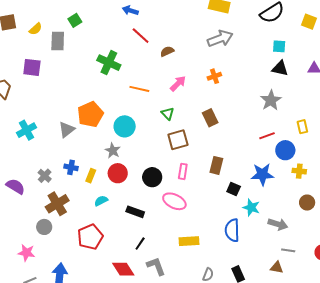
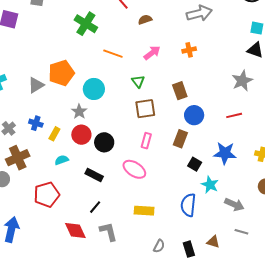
blue circle: (285, 150) -> (194, 115), moved
black circle: (152, 177) -> (104, 142), moved
brown triangle: (277, 267) -> (213, 242), moved

